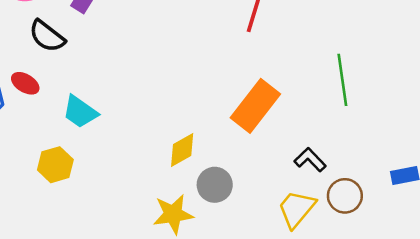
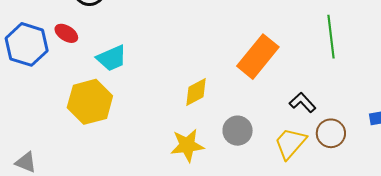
cyan trapezoid: (80, 112) -> (112, 58), turned -60
yellow hexagon: (55, 165) -> (90, 102), size x1.5
gray circle: (215, 185) -> (238, 131), moved

